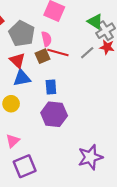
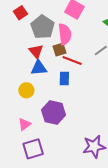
pink semicircle: (47, 39) -> (65, 34), size x1.5
red line: (58, 52) -> (72, 61), moved
purple hexagon: (54, 114) -> (54, 112), moved

